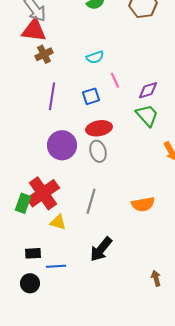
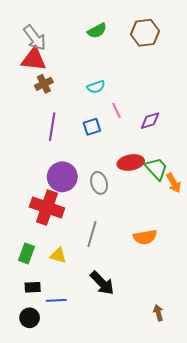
green trapezoid: (147, 115) -> (156, 169), moved
red ellipse: (99, 128) -> (131, 162), moved
red cross: (43, 193) -> (47, 207), moved, turned -36
green rectangle: (23, 203) -> (26, 253), moved
black arrow: (101, 249) -> (102, 283), turned -84

